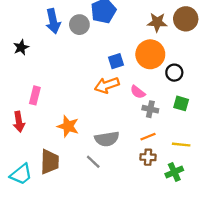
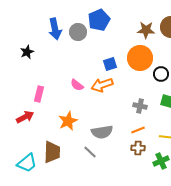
pink semicircle: (138, 92) -> (77, 85), moved
red arrow: (19, 122) -> (25, 117), turned -108
orange star: (68, 126) -> (68, 121), turned 30

